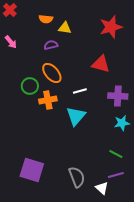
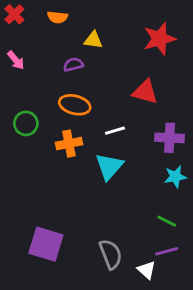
orange semicircle: (46, 19) -> (57, 17), moved
orange ellipse: (52, 73) -> (75, 105), turned -35
green circle: (30, 86) -> (26, 123), moved

